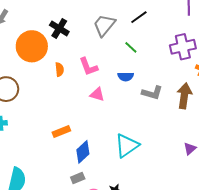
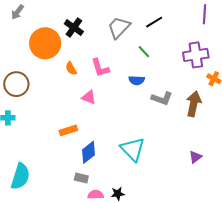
orange semicircle: (59, 69) -> (71, 68), turned 152
pink triangle: (97, 94) -> (89, 97), moved
cyan triangle: (127, 146) -> (133, 149), turned -44
gray rectangle: (78, 178) -> (81, 178), turned 32

